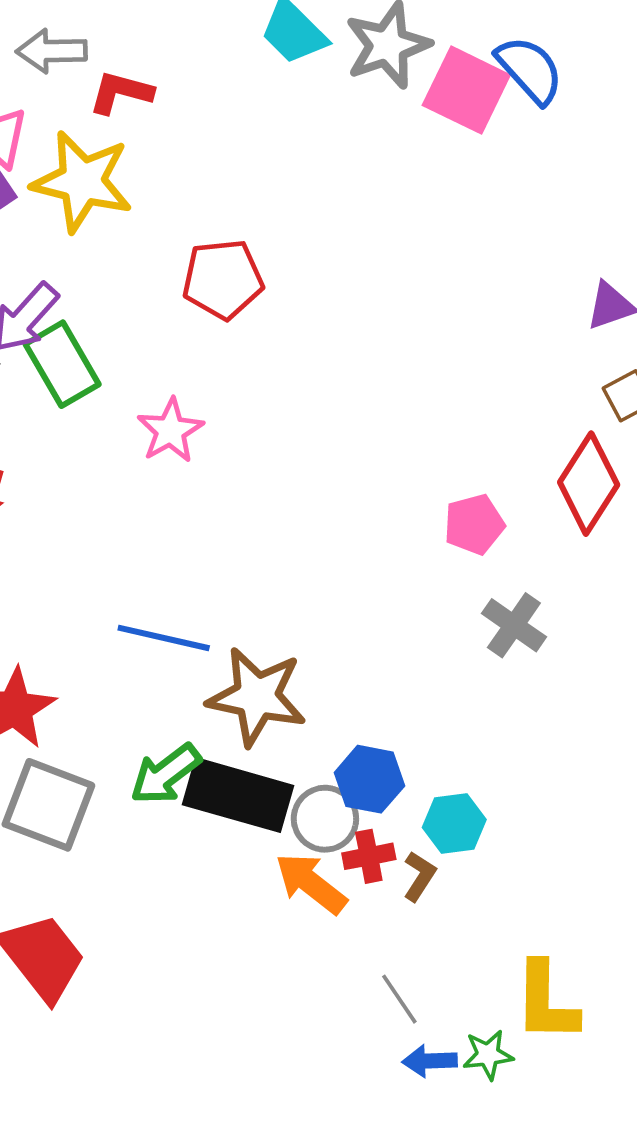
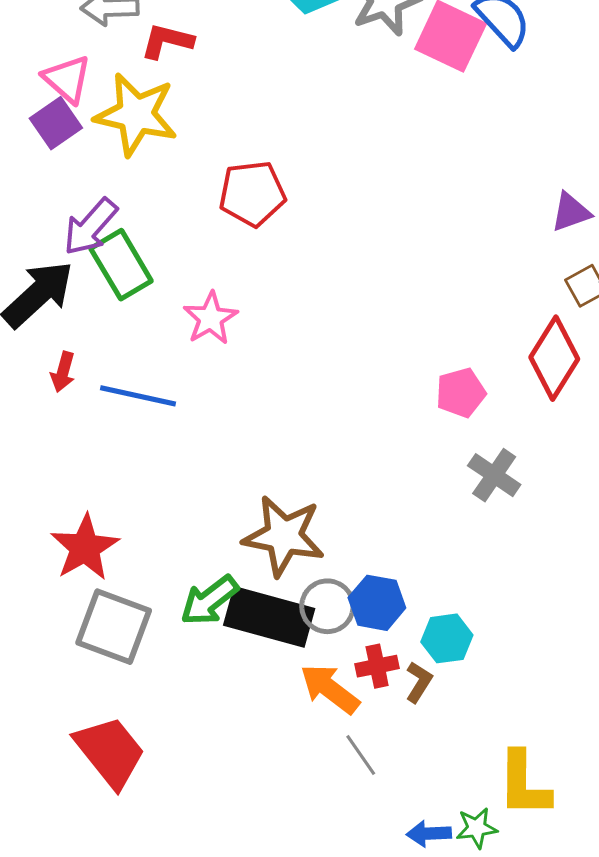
blue line: (164, 638) -> (138, 396), moved
gray circle: (325, 819) -> (327, 606), moved
gray line: (399, 999) -> (361, 755), moved

